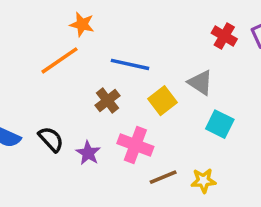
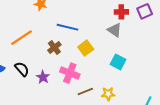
red cross: (224, 36) -> (121, 12), turned -32
orange line: (60, 60) -> (21, 38), moved
gray triangle: (200, 83) -> (115, 30), moved

